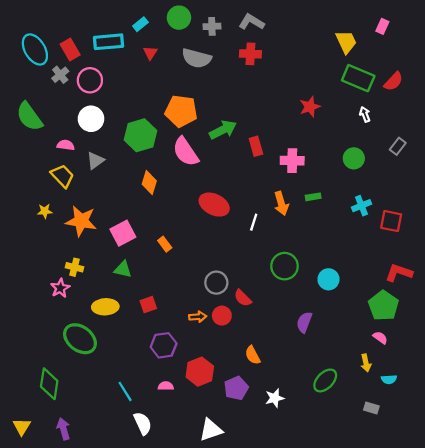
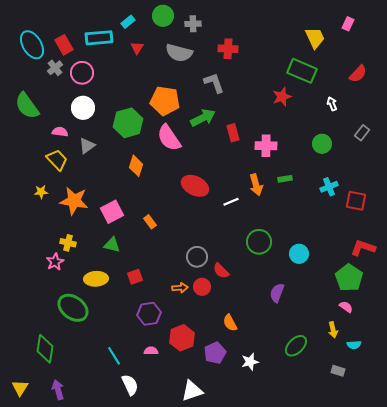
gray L-shape: (252, 22) -> (214, 83), moved, turned 40
green rectangle: (358, 78) -> (302, 71), moved
white line: (254, 222) -> (231, 202), turned 49

